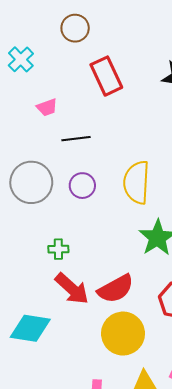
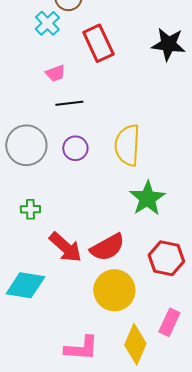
cyan cross: (21, 59) -> (47, 23), moved
pink trapezoid: (47, 107) -> (55, 73), moved
green cross: (58, 249) -> (30, 209), moved

